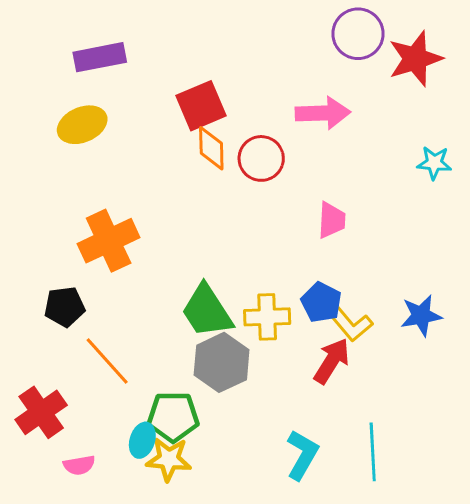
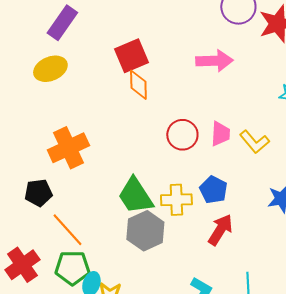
purple rectangle: (100, 57) -> (62, 23), turned -44
red circle: (261, 158) -> (182, 135), moved
yellow L-shape: (351, 324) -> (254, 142), moved
green pentagon: (173, 417) -> (72, 268), moved

